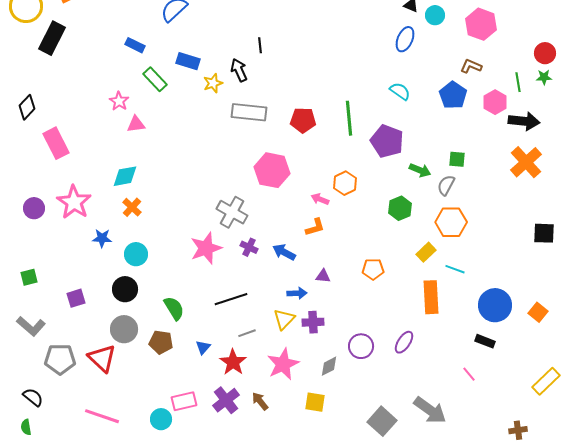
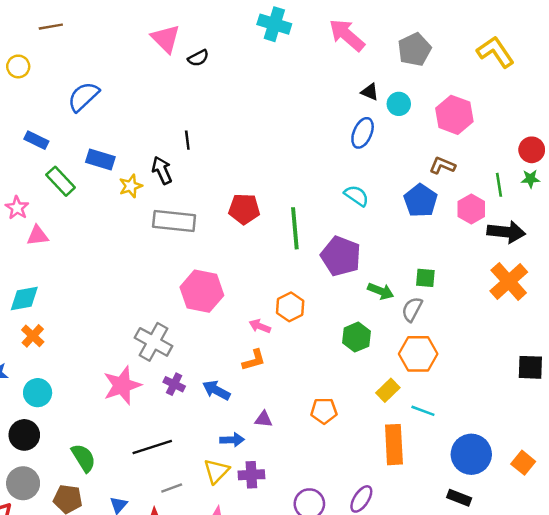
red pentagon: (303, 120) -> (244, 209), moved

